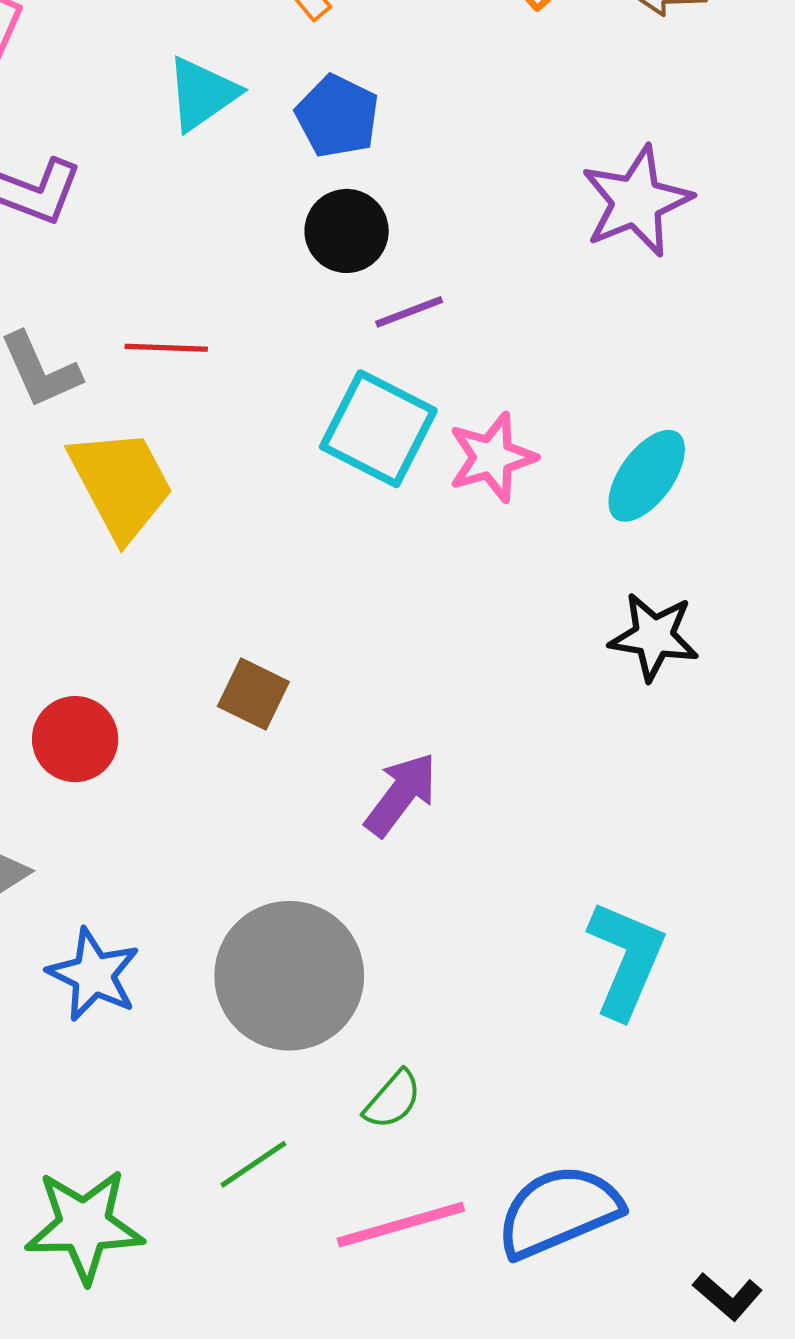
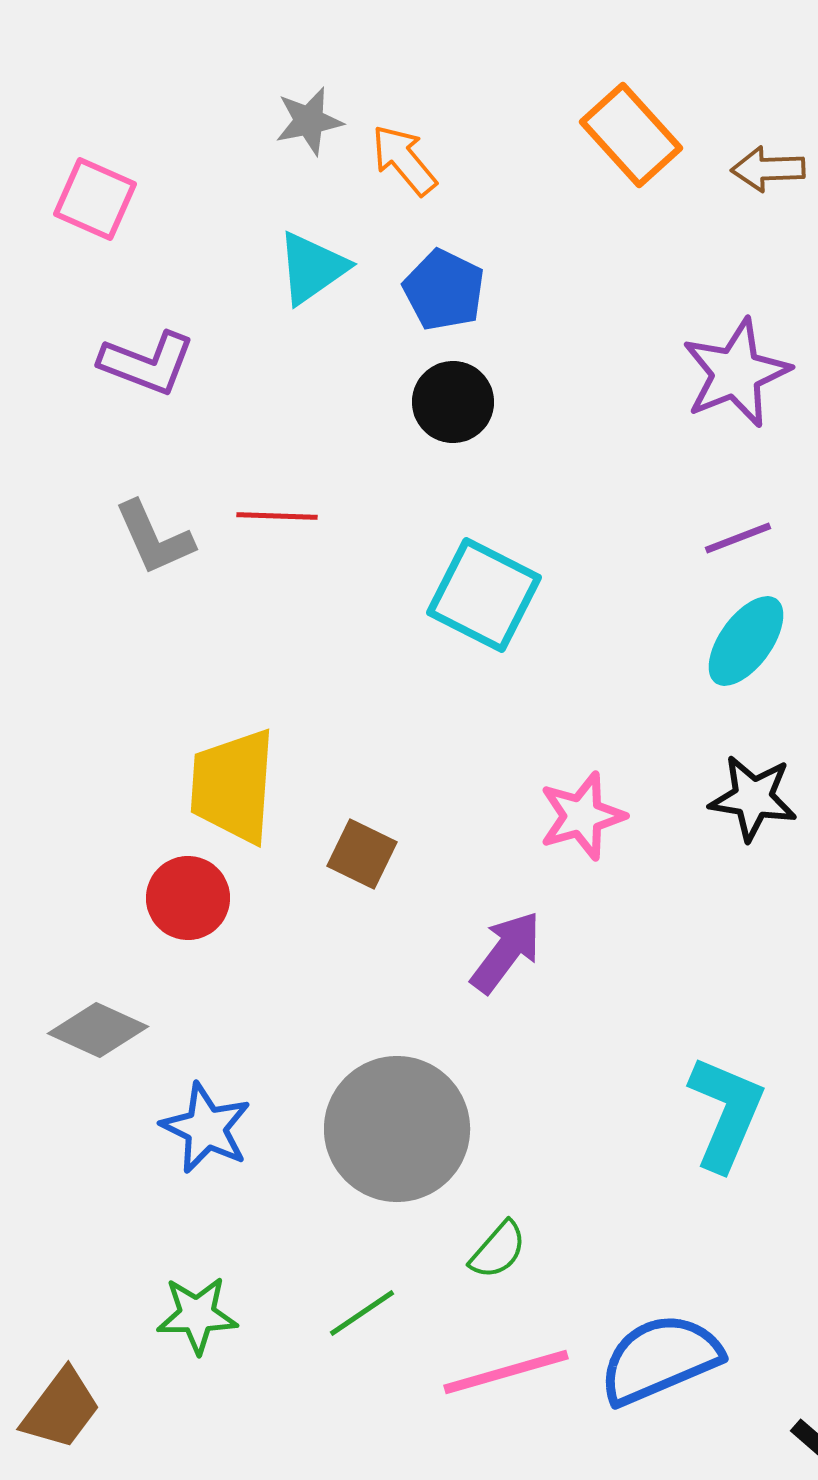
purple line: (409, 312) -> (738, 538), moved
pink star: (492, 457) -> (582, 816), moved
yellow trapezoid: (121, 484) -> (233, 786), moved, turned -148
green star: (84, 1226) -> (197, 1315), moved, size x0.7

